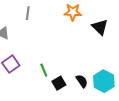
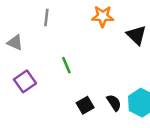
green line: (44, 70) -> (66, 65), moved

